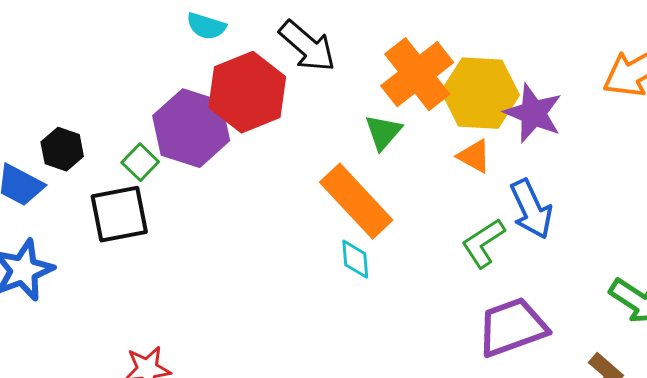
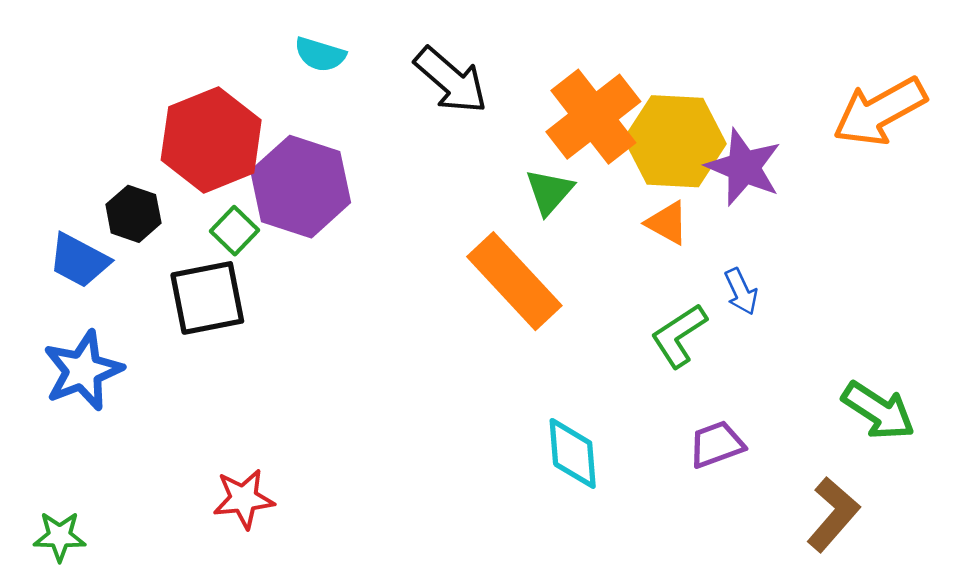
red hexagon: (247, 92) -> (211, 140), moved
blue arrow: (531, 209) -> (741, 292), size x0.6
cyan diamond: (355, 259) -> (573, 453), moved, size x1.4
purple trapezoid: (512, 327) -> (716, 444), size x0.6

